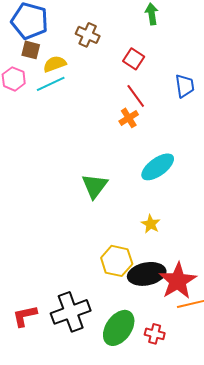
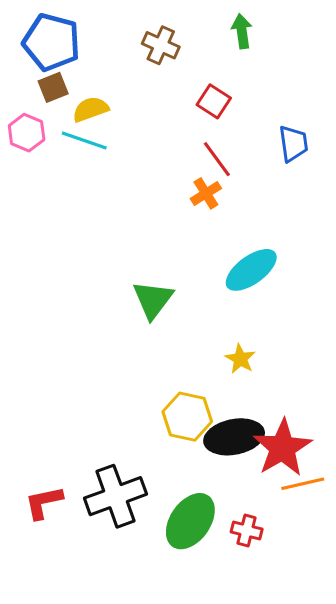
brown cross: (88, 35) -> (161, 45), moved
brown square: (31, 50) -> (53, 87), turned -36
cyan line: (51, 84) -> (84, 140), turned 44

